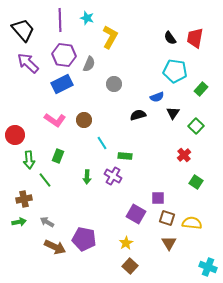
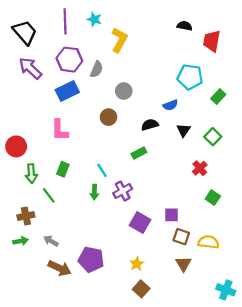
black semicircle: (170, 38) -> (185, 26), moved, turned 136
black triangle: (173, 113) -> (183, 130), moved
pink L-shape: (55, 120) -> (60, 130), turned 55
brown circle: (84, 120) -> (109, 117), moved
cyan line: (102, 143) -> (102, 170), moved
green rectangle: (125, 156) -> (139, 153), moved, turned -32
purple cross: (113, 176) -> (123, 191), turned 30
purple square: (136, 214) -> (140, 222), moved

